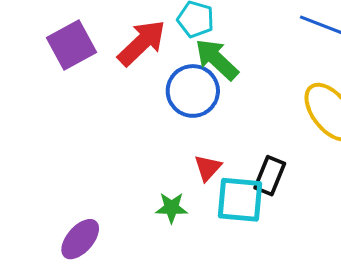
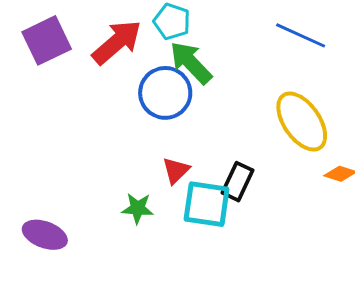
purple ellipse: (80, 239) -> (45, 235), turned 66

